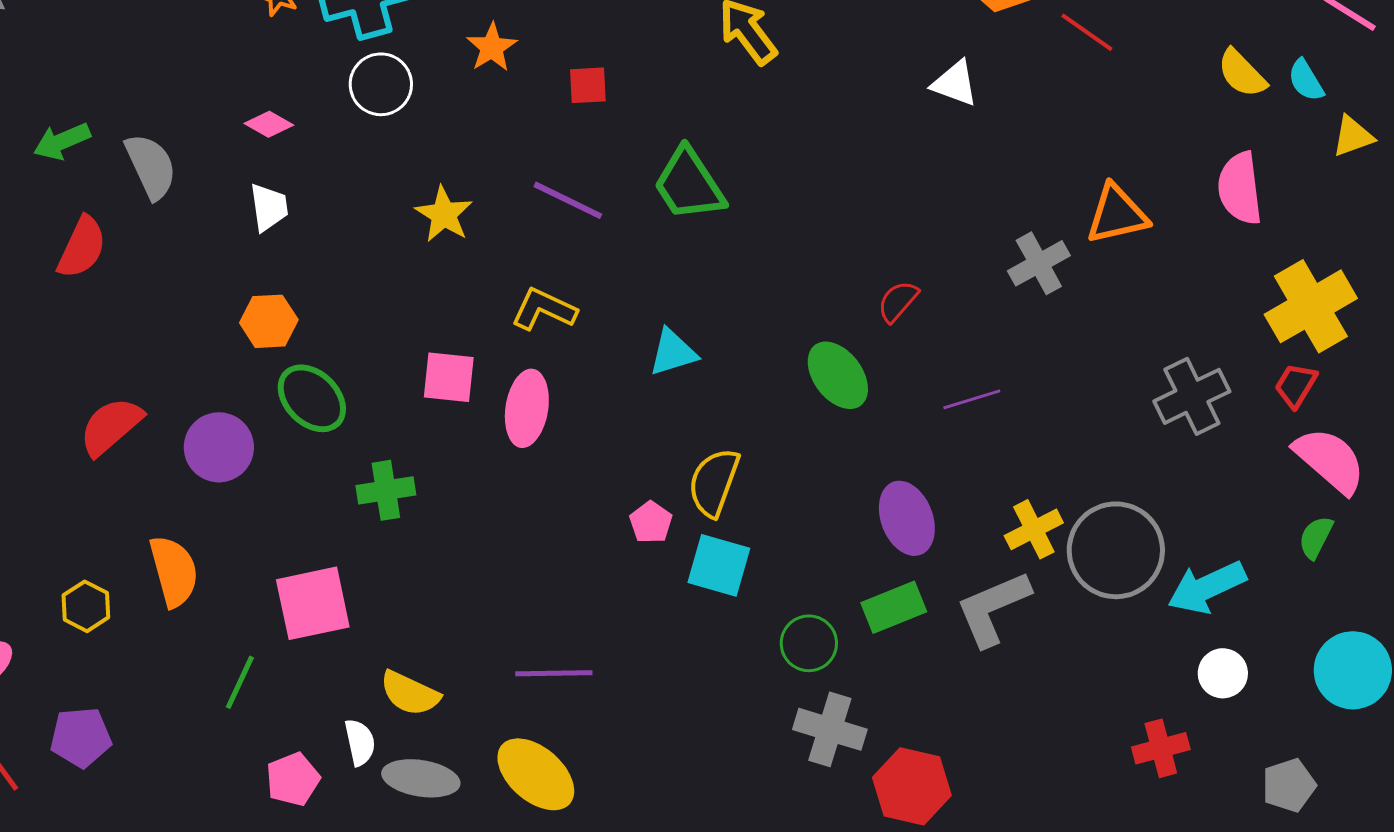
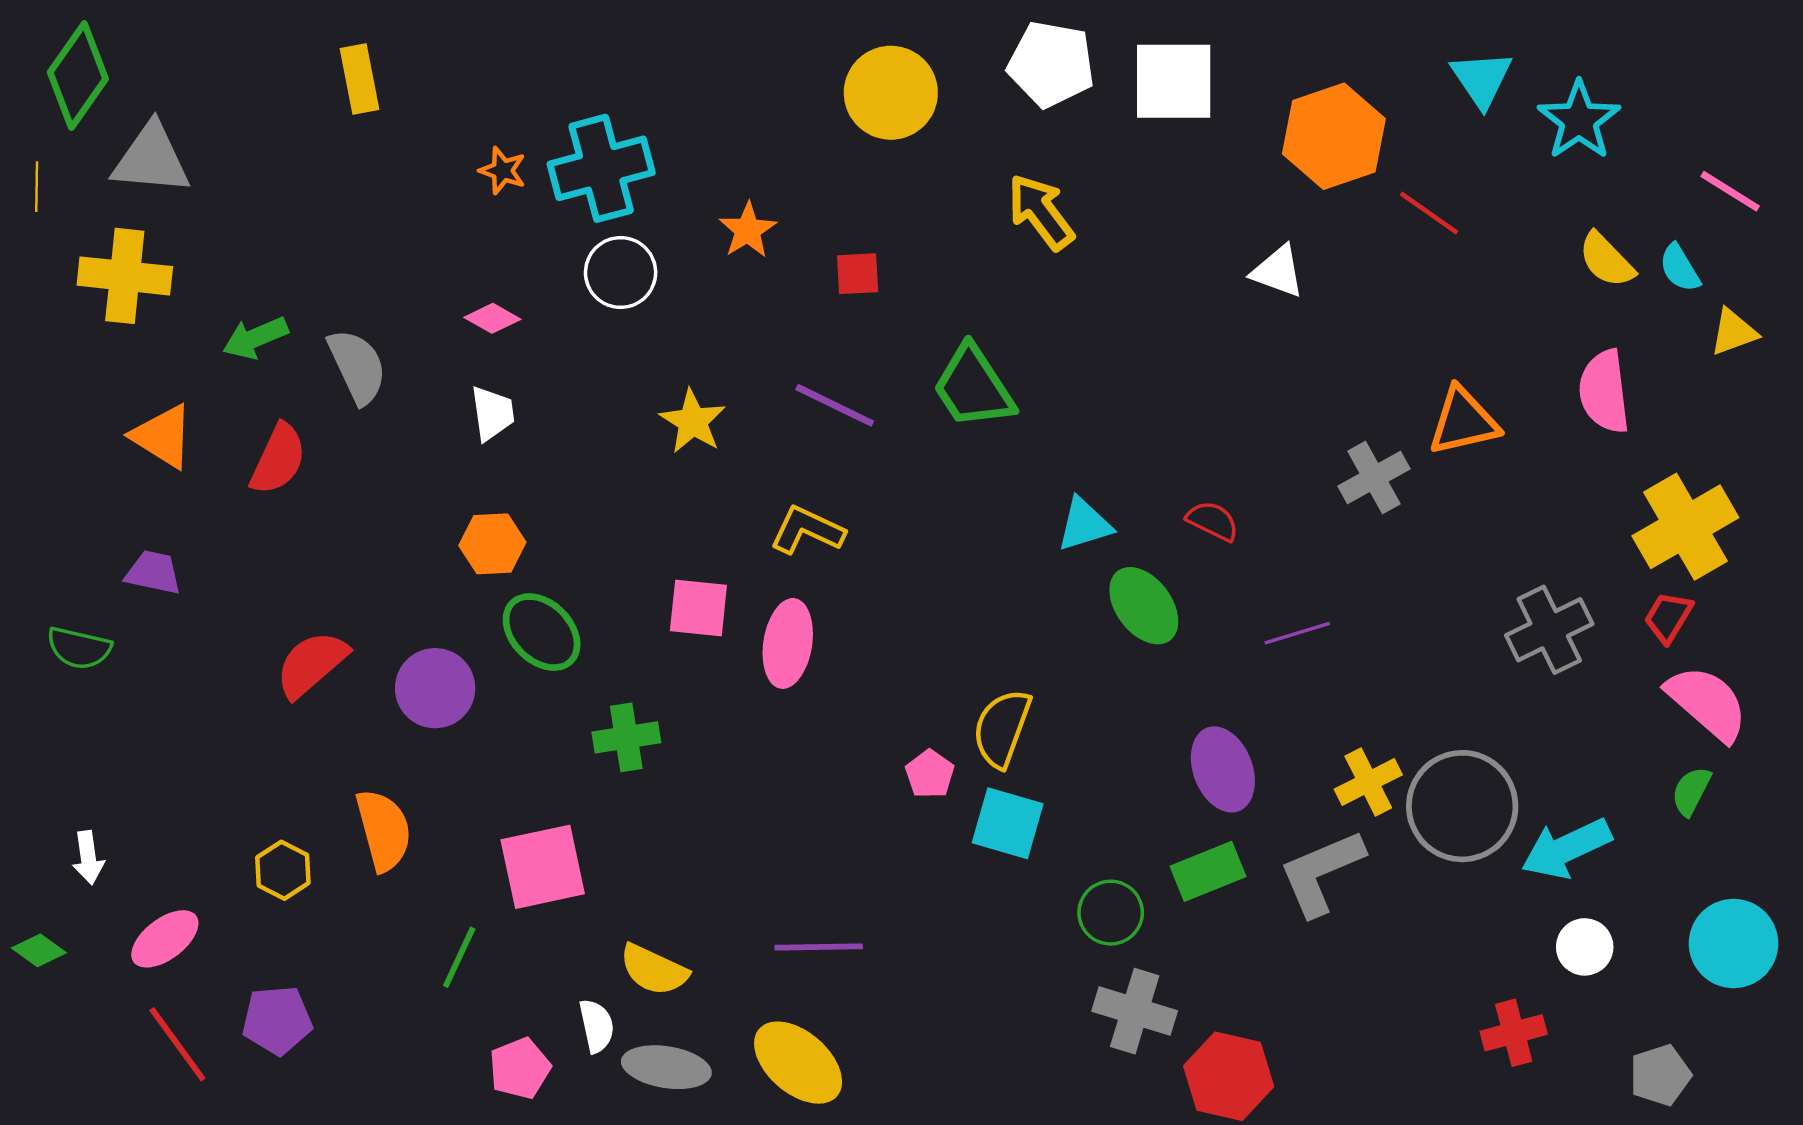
red semicircle: (898, 301) -> (1213, 521), turned 75
cyan triangle: (673, 352) -> (1084, 524), moved

